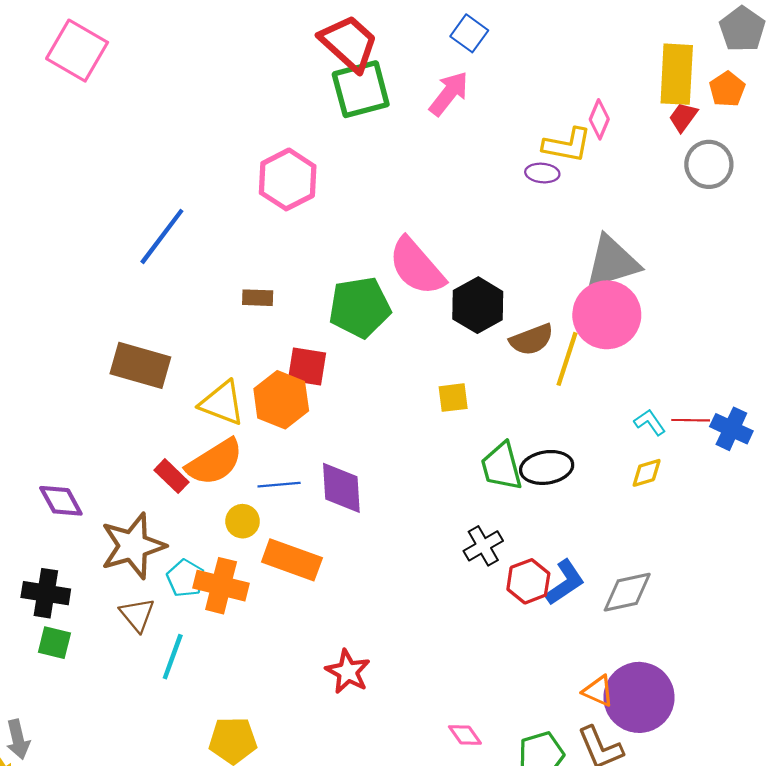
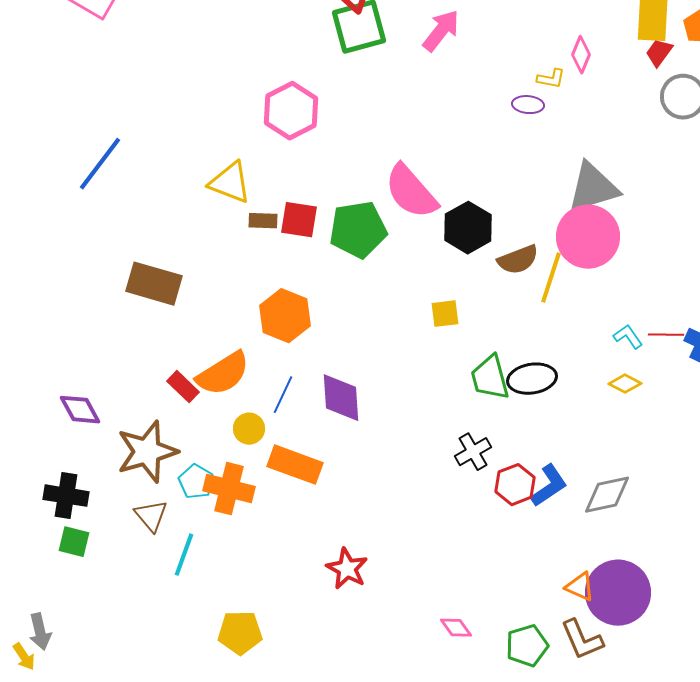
yellow L-shape: (567, 145) -> (551, 79), size x0.6
blue line: (162, 236) -> (100, 164), moved
red square: (307, 366) -> (299, 220), moved
yellow triangle: (222, 403) -> (230, 183), moved
yellow diamond: (647, 473) -> (625, 384), turned 44
blue line: (279, 485) -> (283, 395), turned -60

